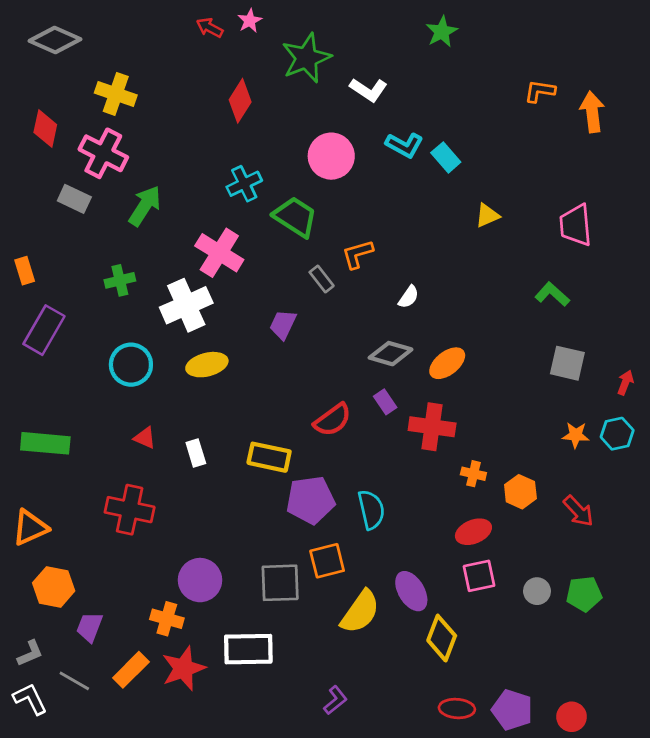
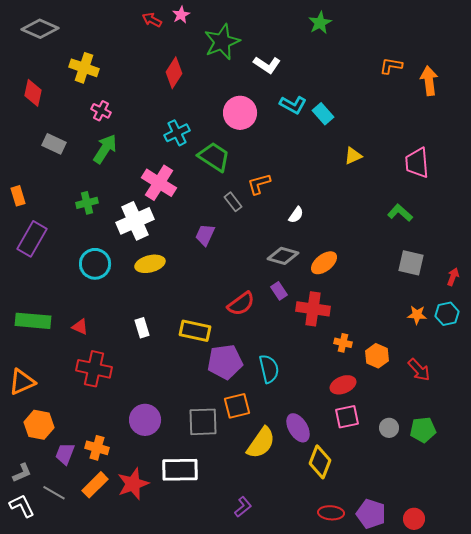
pink cross: (103, 153) -> (101, 111), moved, size x0.6
red triangle: (145, 438) -> (80, 327), moved
orange cross: (167, 619) -> (97, 448), moved

